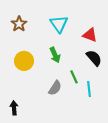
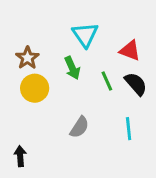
brown star: (19, 24) -> (27, 58), moved
green arrow: (55, 55) -> (72, 68), moved
green line: (74, 77) -> (107, 81), moved

